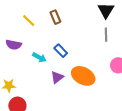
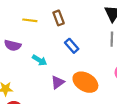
yellow line: (29, 20) -> (30, 20), turned -40
blue rectangle: (61, 51) -> (72, 46), moved

